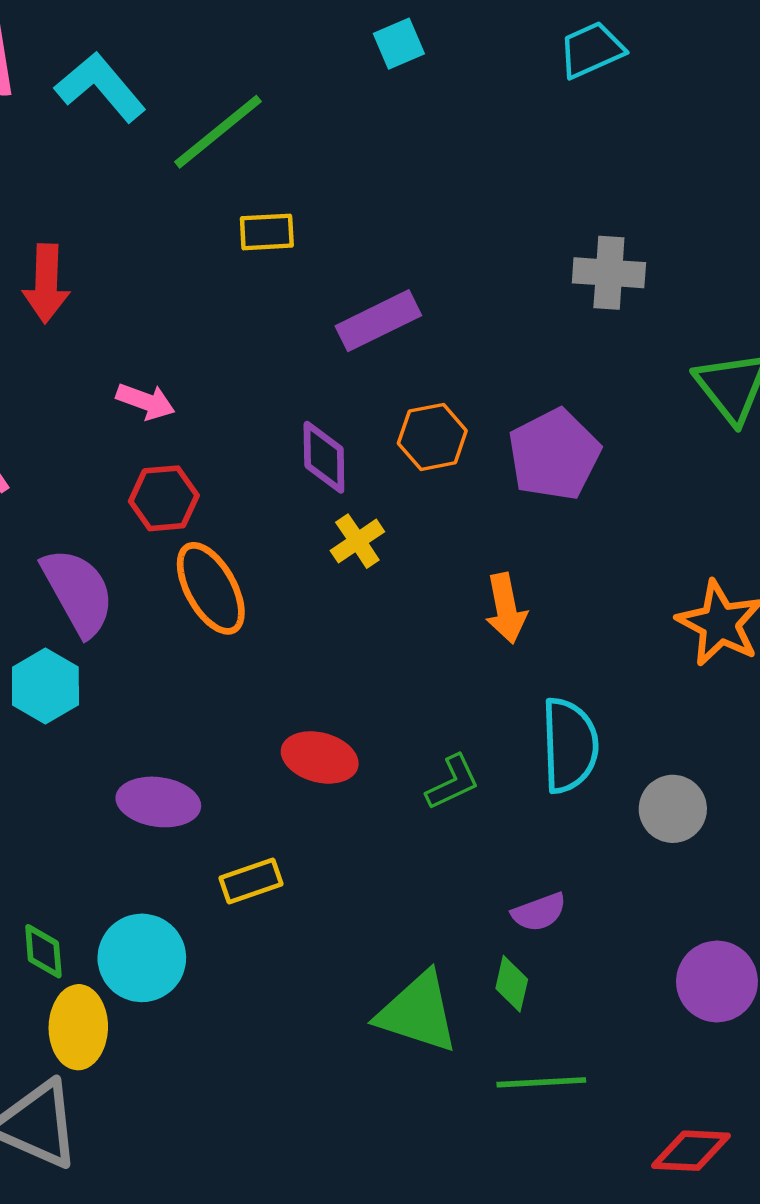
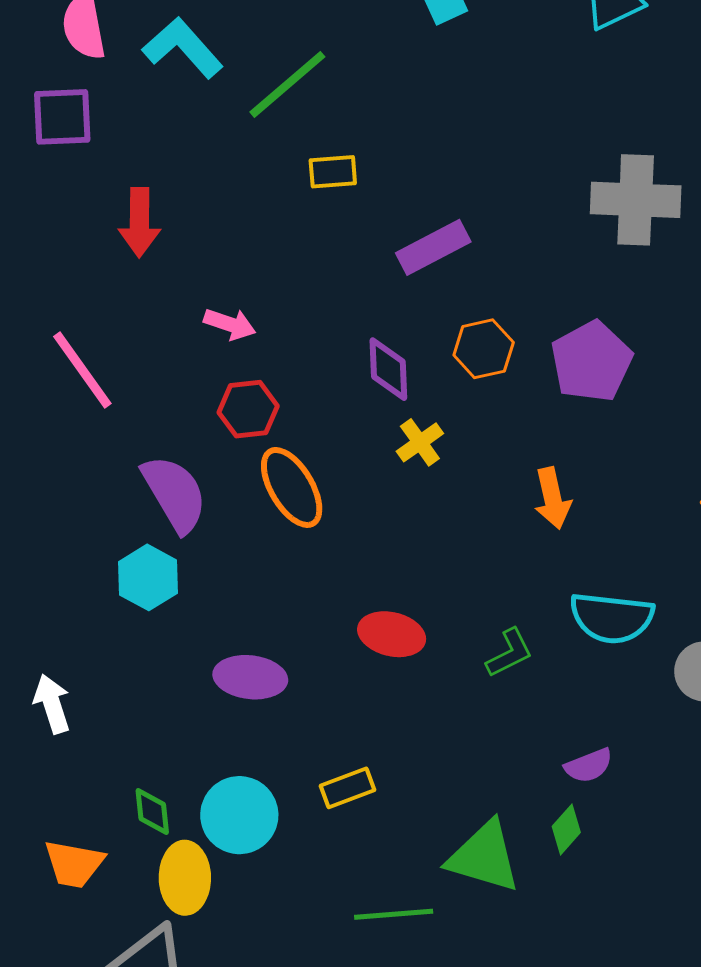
gray cross: (609, 273) -> (636, 200), size x1.4
cyan semicircle: (569, 745) -> (612, 618), turned 100
yellow rectangle: (251, 881) -> (348, 788), moved
green diamond: (512, 984) -> (566, 829), turned 30
green line: (541, 1082) -> (394, 914), moved

